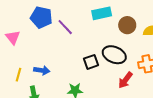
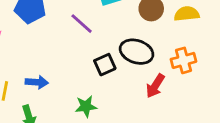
purple line: (65, 27) -> (82, 24), moved

